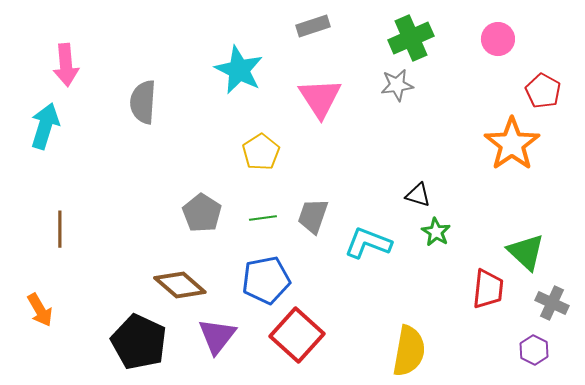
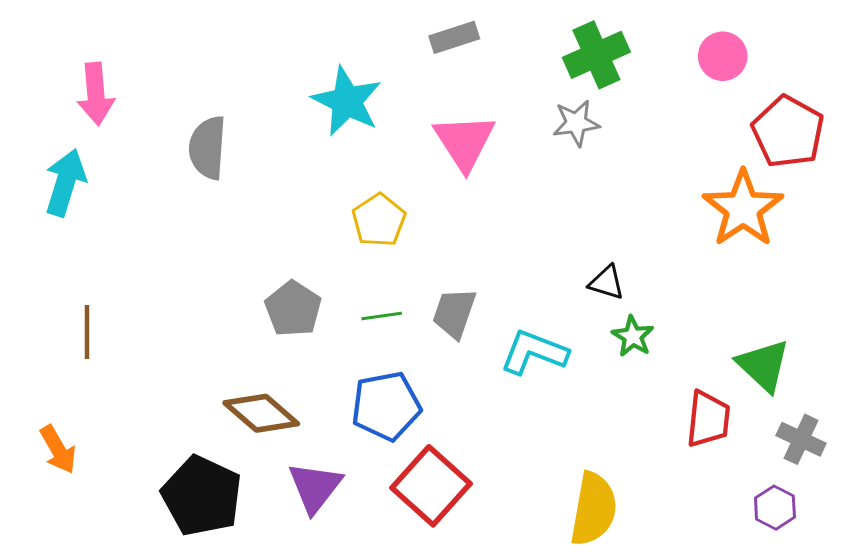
red pentagon: (543, 91) -> (788, 132), size x1.4

